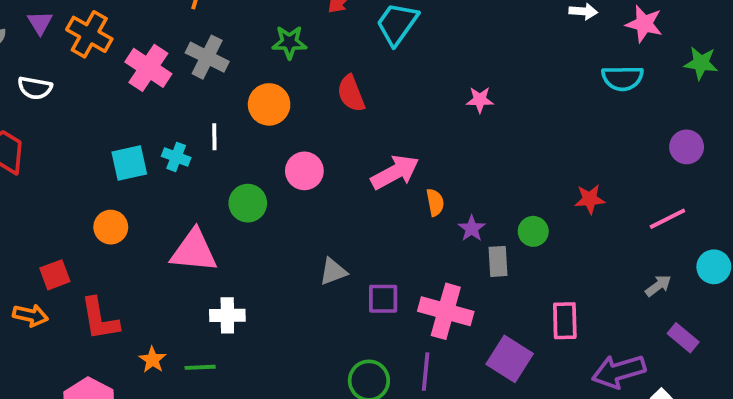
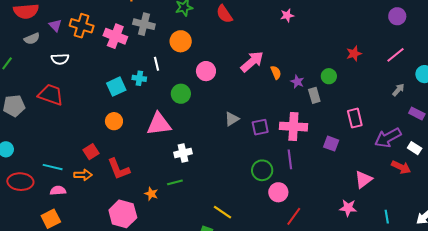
red semicircle: (351, 93) -> (224, 14), moved
purple square: (510, 359) -> (331, 144), size x0.7
orange star: (152, 360) -> (151, 194), moved

